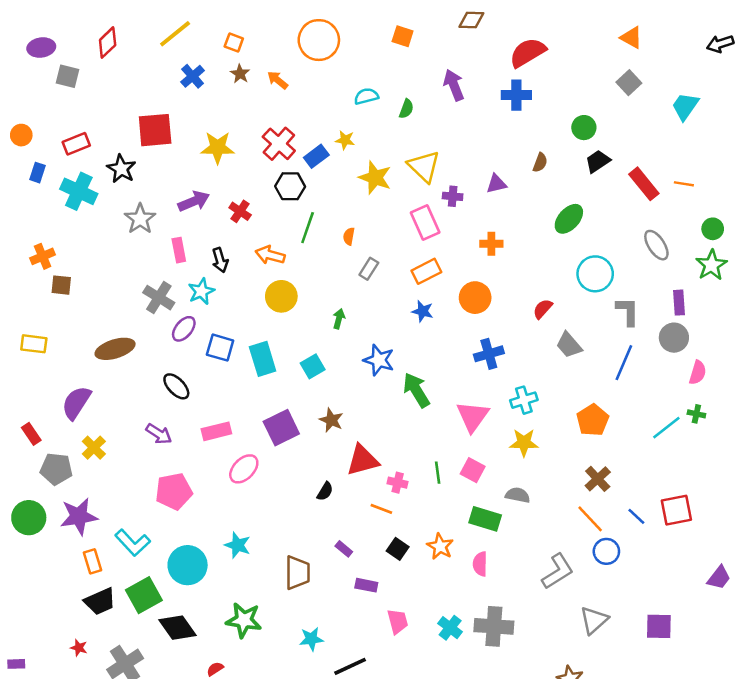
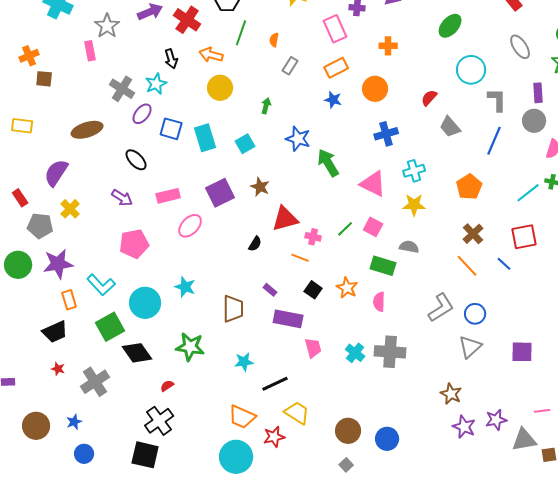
red cross: (240, 211) -> (187, 20), size x1.5
pink rectangle: (179, 250) -> (90, 51), moved
pink triangle: (473, 416) -> (373, 184), turned -40
green line: (438, 473) -> (345, 229), turned 54
red square: (676, 510) -> (524, 237), moved
blue circle: (606, 551) -> (475, 314), moved
purple rectangle: (366, 585) -> (288, 319), size x1.6
black trapezoid: (100, 601) -> (55, 332), moved

